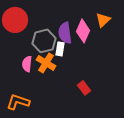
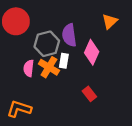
pink diamond: (83, 31) -> (92, 52), moved
white rectangle: (60, 49) -> (64, 61), moved

